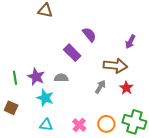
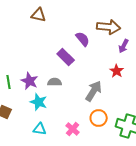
brown arrow: (115, 66) -> (109, 27), moved
gray arrow: (100, 87) -> (94, 91), size x1.5
red star: (126, 88) -> (117, 71), moved
orange circle: (106, 124) -> (99, 118), moved

